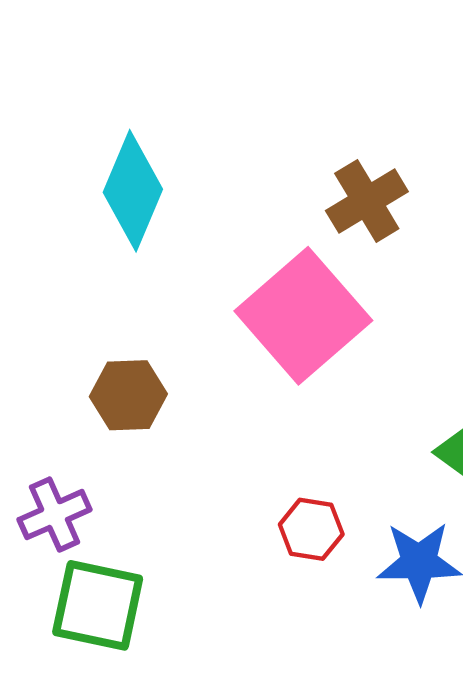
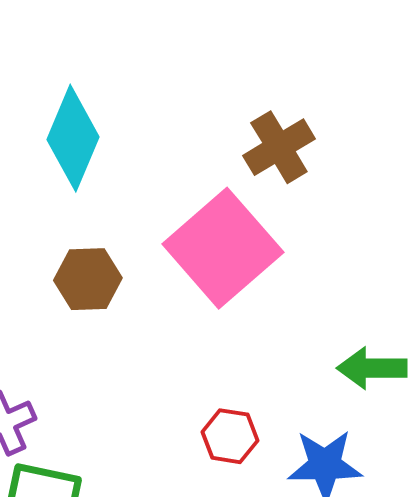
brown hexagon: (128, 395) -> (88, 279), moved

